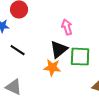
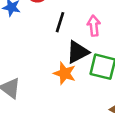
black line: (18, 50) -> (60, 22), moved, turned 63

